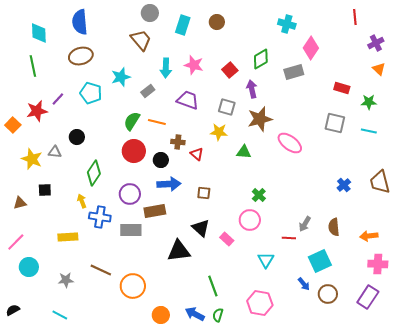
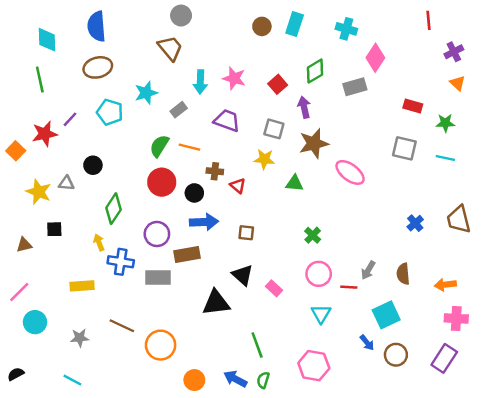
cyan rectangle: (183, 25) -> (295, 24), moved
pink circle: (250, 220) -> (319, 274), moved

